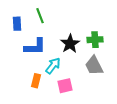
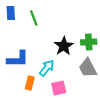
blue rectangle: (17, 24) -> (11, 13), moved
blue L-shape: (35, 47) -> (18, 59), moved

